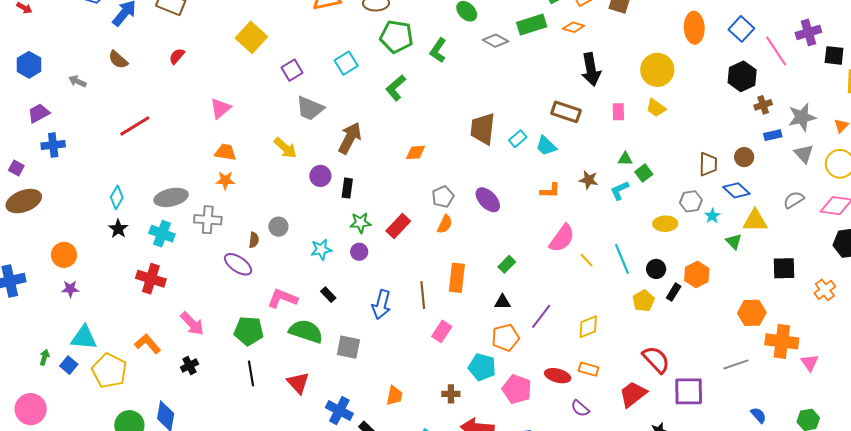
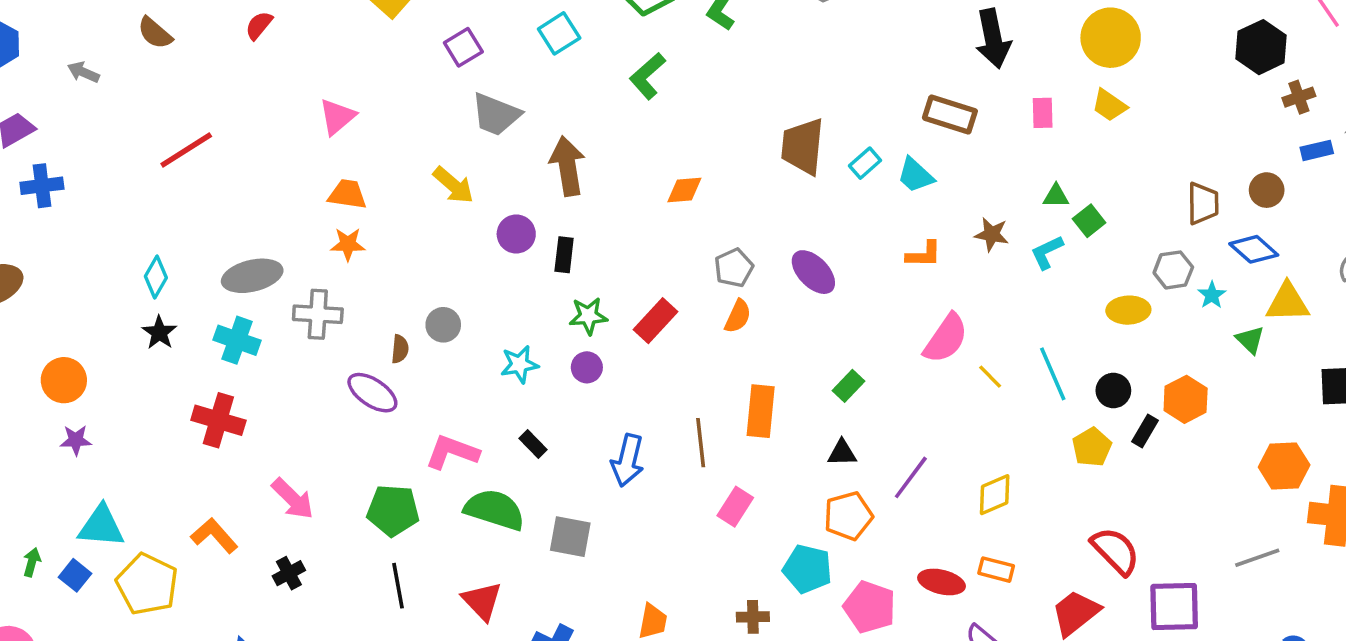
brown arrow: (350, 138) -> (567, 166), turned -36

